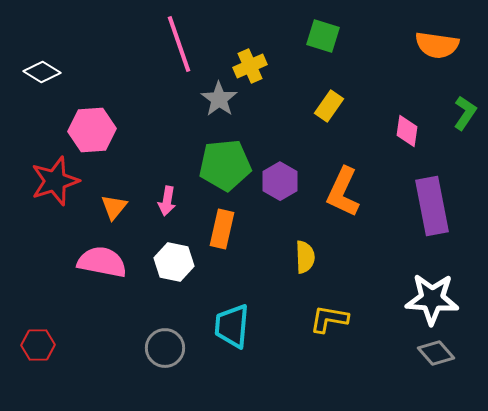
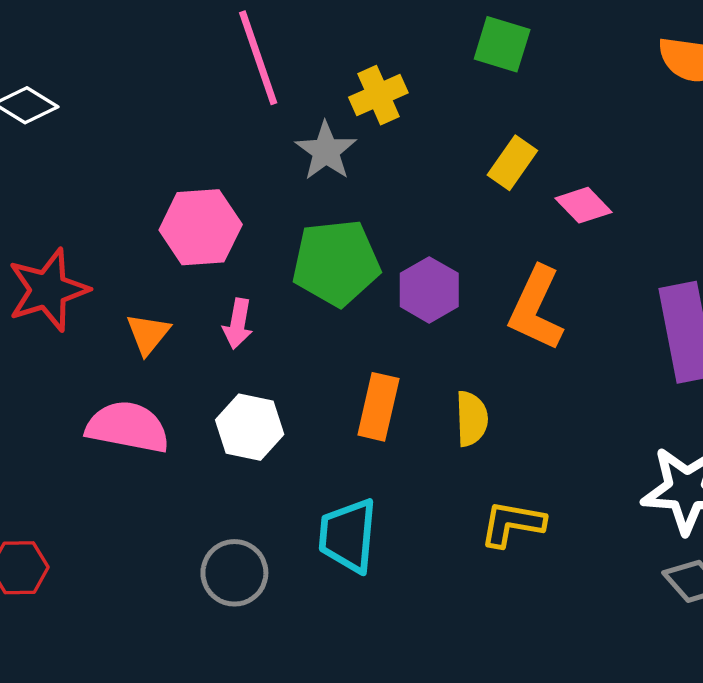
pink hexagon: (92, 130) -> (201, 227), moved
pink diamond: (407, 131) -> (583, 205), moved, turned -52
orange rectangle: (222, 229) -> (378, 407), moved

